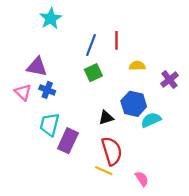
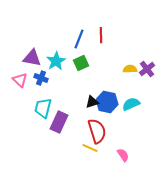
cyan star: (51, 18) -> (56, 61), moved
yellow semicircle: (137, 66) -> (130, 69), moved
blue hexagon: (134, 104) -> (107, 102), moved

